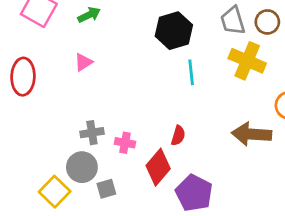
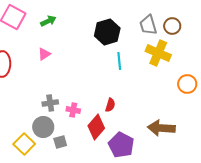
brown arrow: (252, 134) -> (161, 128), moved

